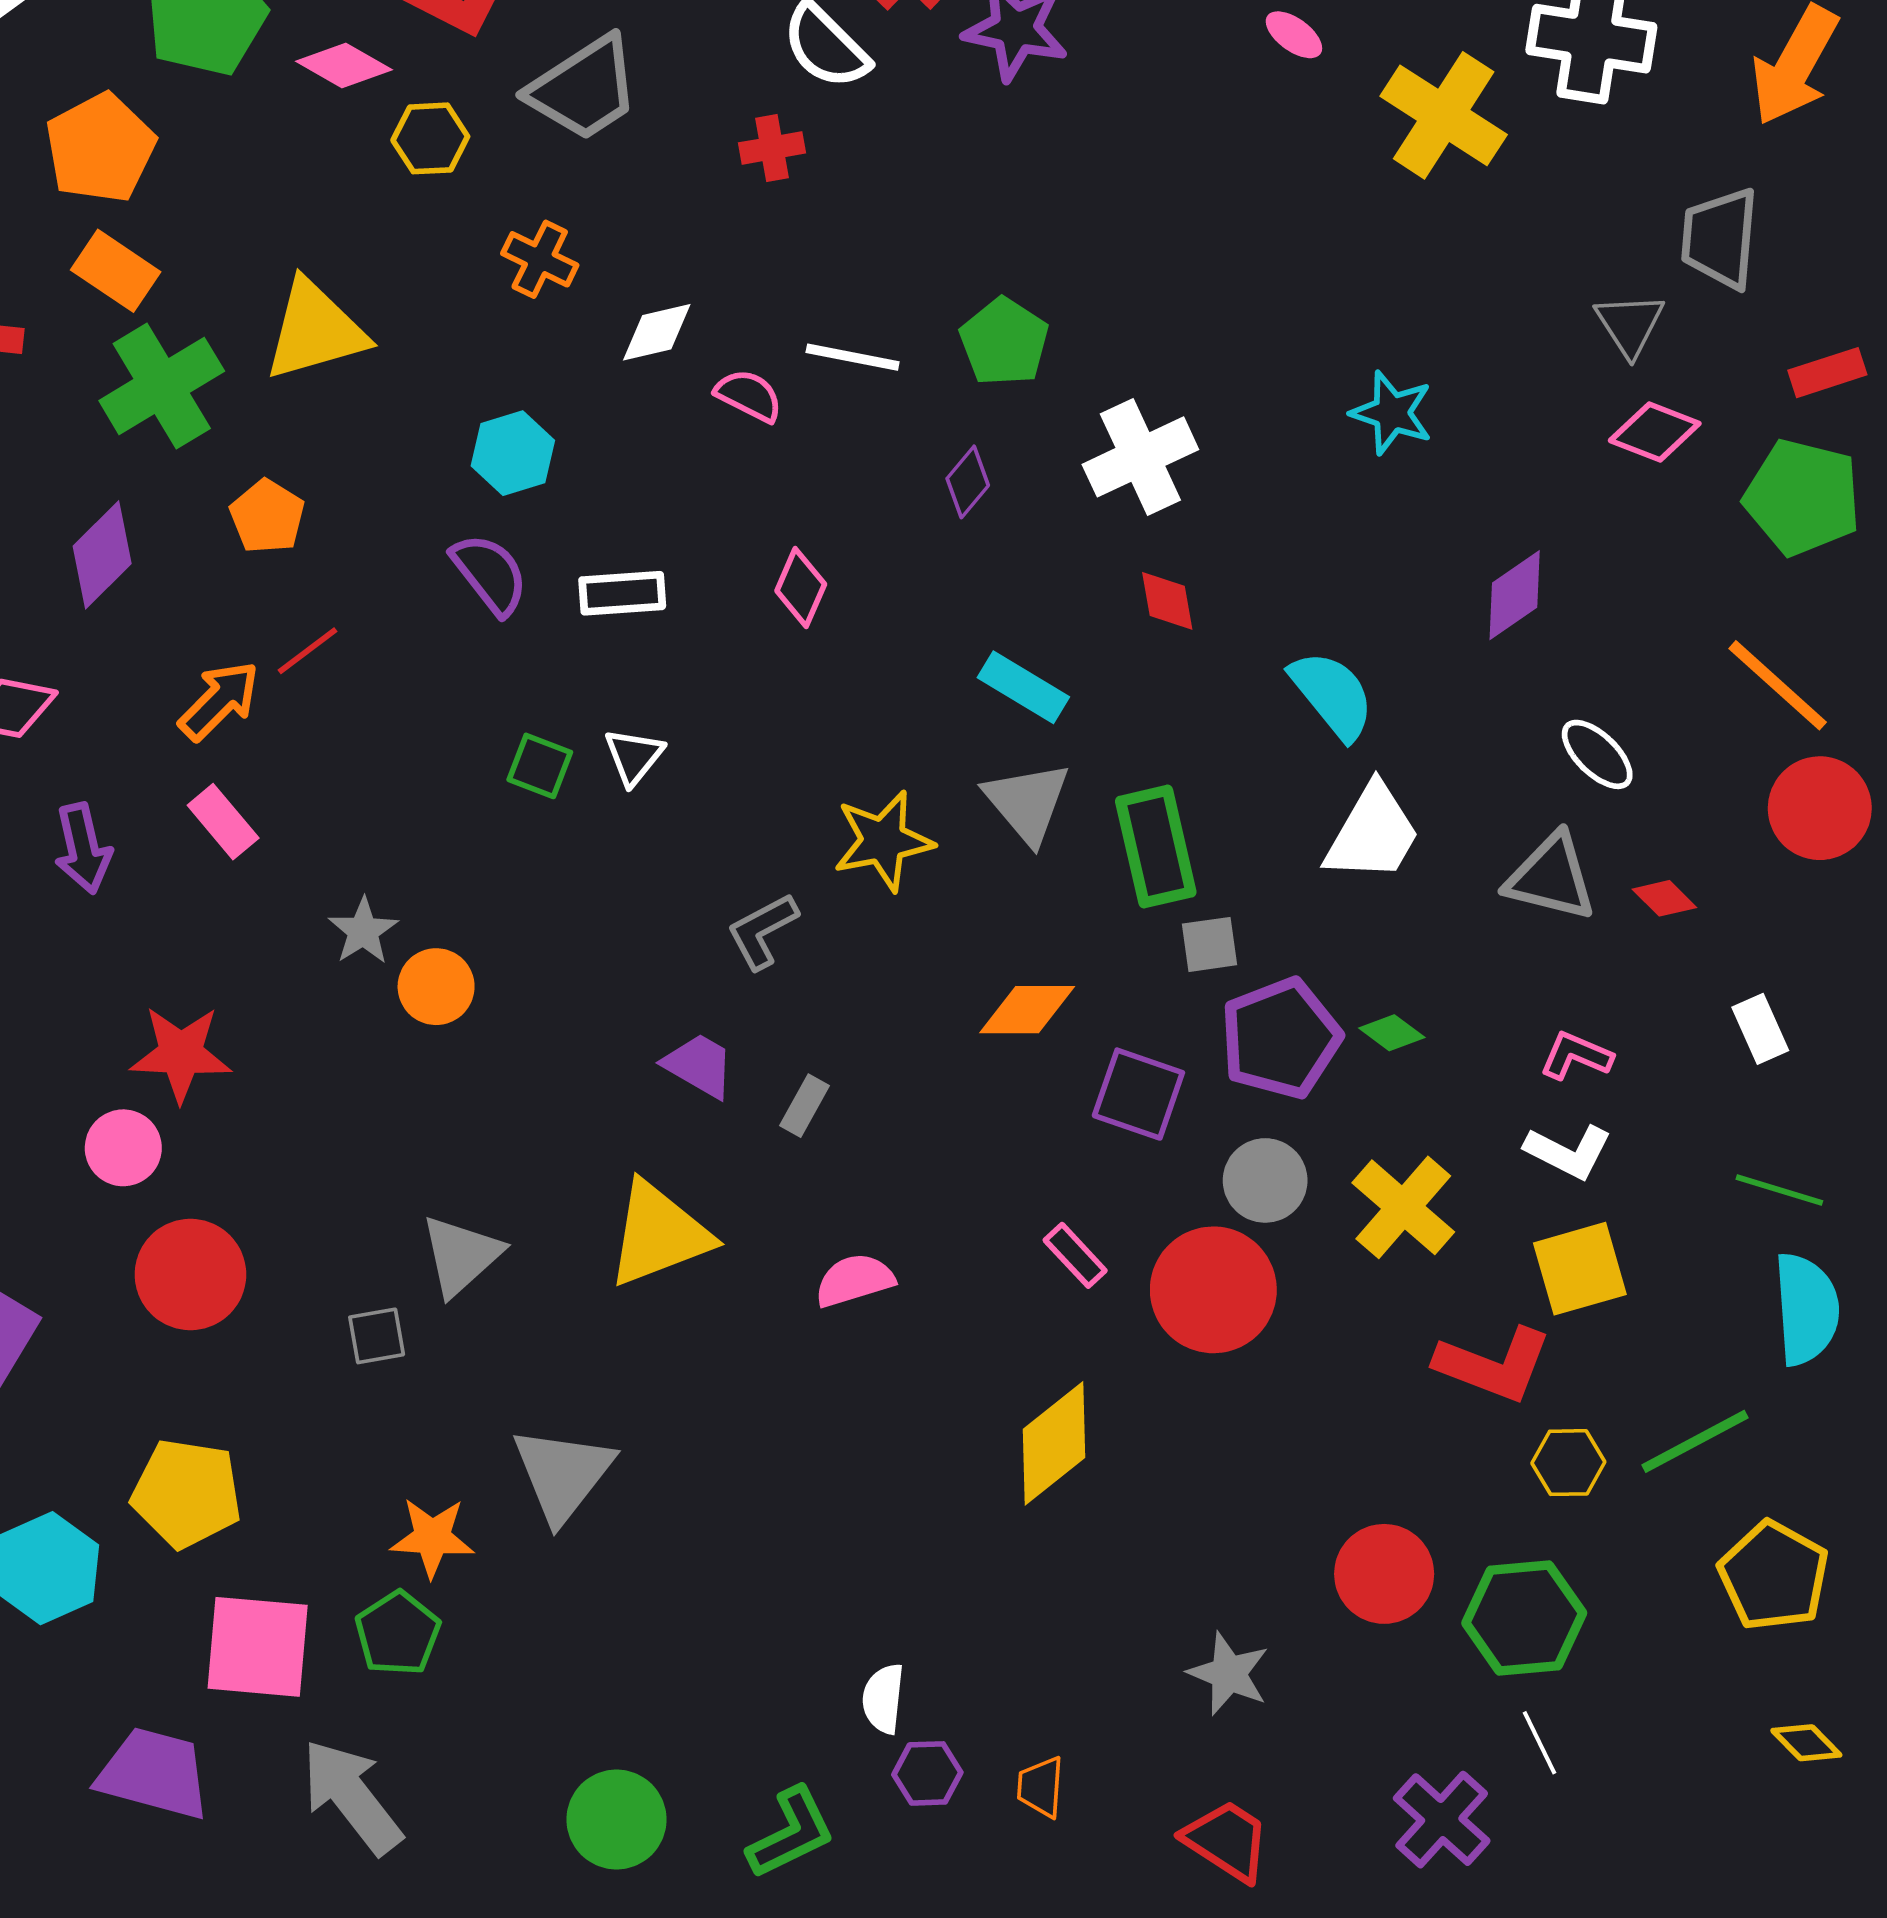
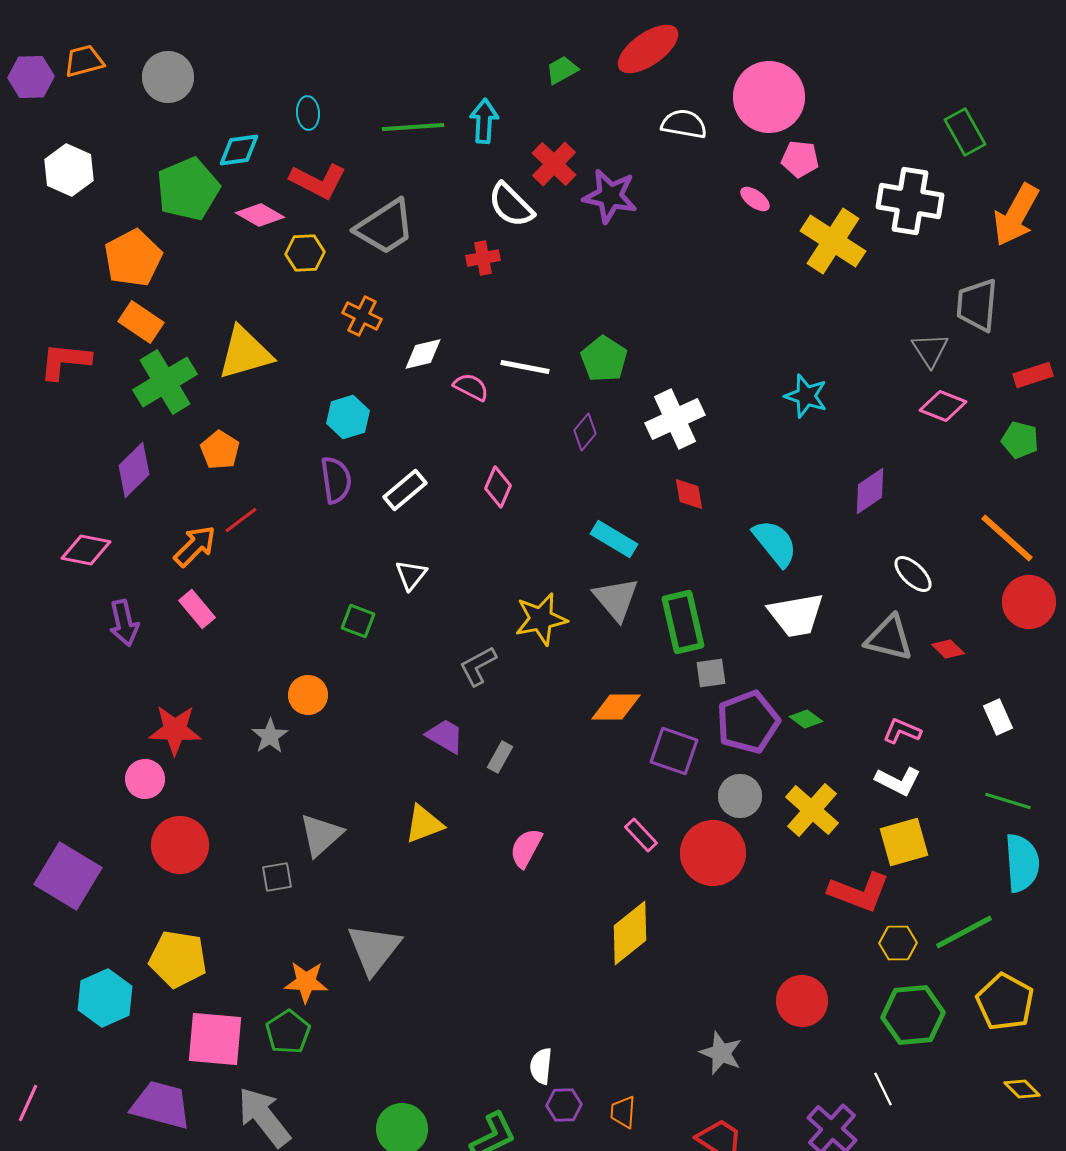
green pentagon: (1802, 497) -> (1020, 440), size x0.6
purple semicircle: (490, 574) -> (336, 480), turned 30
white rectangle: (622, 593) -> (405, 490), turned -36
green square: (540, 766) -> (358, 621), moved
white trapezoid: (1373, 833) -> (796, 615), turned 50
gray star: (363, 931) -> (270, 736), moved
yellow triangle: (659, 1234) -> (424, 824), size x0.7
pink semicircle: (854, 1280) -> (526, 848), turned -45
green hexagon: (1524, 1618) -> (913, 1015), moved

